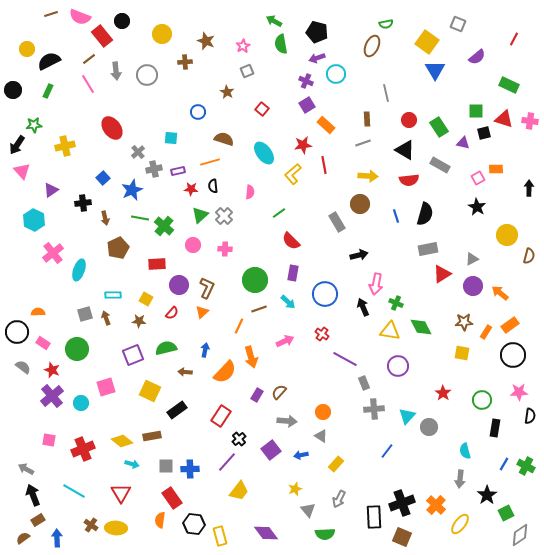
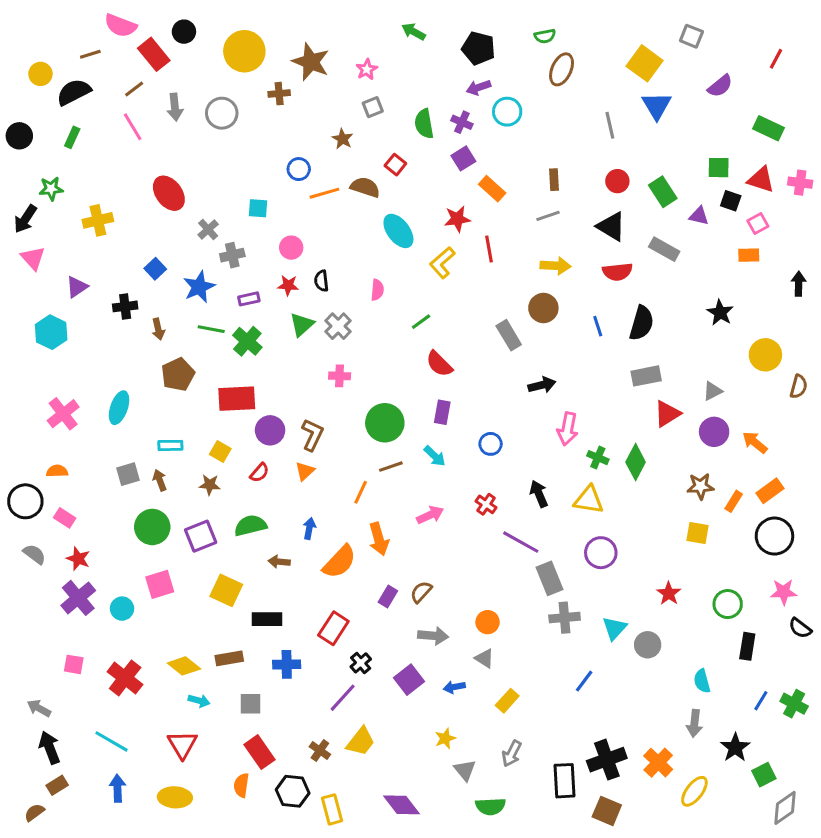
brown line: (51, 14) -> (90, 54), moved
green semicircle: (386, 24) -> (545, 36), moved
yellow circle: (162, 34) -> (244, 51), size x1.4
brown star: (206, 41) -> (311, 62), size x1.4
green semicircle: (281, 44) -> (424, 124), moved
gray line: (386, 93) -> (610, 125), moved
black square: (484, 133) -> (731, 201), turned 32
brown semicircle: (224, 139) -> (365, 187), moved
orange line: (210, 162) -> (324, 193), moved
purple rectangle: (178, 171) -> (249, 299), moved
pink square: (478, 178) -> (758, 223), moved
pink circle: (193, 245) -> (291, 248), moved
pink cross: (53, 253) -> (63, 414), moved
red rectangle: (157, 264) -> (237, 399), size x1.4
blue circle: (325, 294) -> (491, 444), size x0.6
black arrow: (363, 307) -> (539, 494), moved
green diamond: (421, 327) -> (636, 462), moved, turned 55
green circle: (77, 349) -> (152, 527), moved
gray rectangle: (364, 383) -> (549, 578), size x1.5
black rectangle: (177, 410) -> (267, 619), turned 36
black semicircle: (530, 416) -> (800, 628), turned 119
red cross: (83, 449) -> (125, 678), turned -30
blue cross: (190, 469) -> (287, 664), moved
brown cross: (91, 525) -> (320, 751), moved
blue arrow: (57, 538) -> (118, 788), moved

